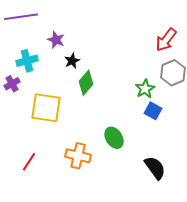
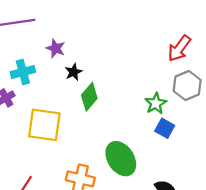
green ellipse: (114, 138) -> (121, 159), size x1.4

